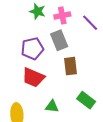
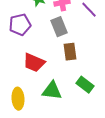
purple pentagon: (32, 49) -> (20, 25), moved
green triangle: (52, 106) -> (52, 91), size x1.5

